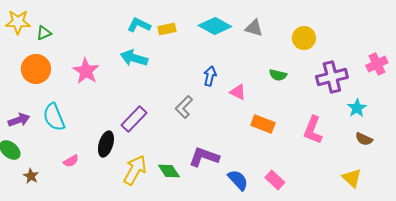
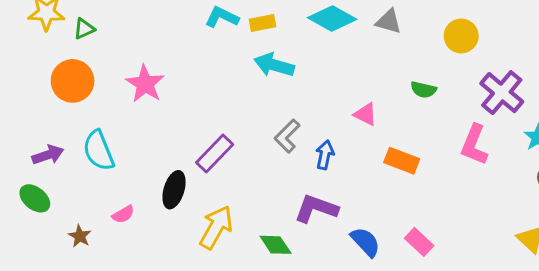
cyan arrow: (134, 58) -> (274, 65), moved
blue arrow: (210, 76) -> (325, 155), moved
purple cross: (332, 77) -> (502, 93), turned -36
pink L-shape: (313, 130) -> (474, 145), moved
green diamond: (169, 171) -> (276, 245), moved
brown star: (31, 176) -> (80, 236), moved

